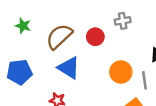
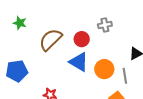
green star: (23, 26) -> (20, 23), moved
blue triangle: (69, 68) -> (79, 62), moved

